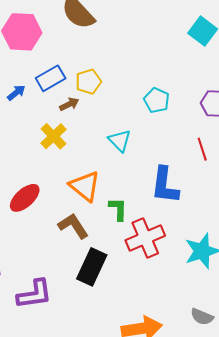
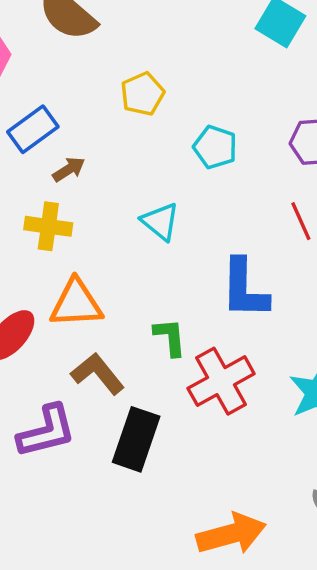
yellow pentagon: (88, 82) -> (142, 94), moved
yellow cross: (54, 136) -> (48, 226), turned -32
orange triangle: (85, 186) -> (76, 303), moved, turned -36
purple L-shape: (34, 294) -> (47, 431), moved

